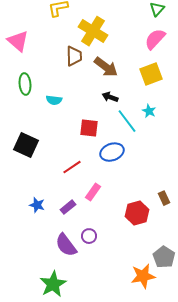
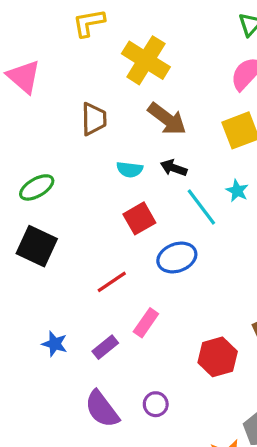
brown trapezoid: (74, 56) -> (94, 119), moved
green ellipse: (25, 84) -> (37, 187), moved, turned 65
cyan semicircle: (54, 100) -> (130, 170), moved
red square: (89, 128) -> (139, 218), turned -36
purple circle: (89, 236) -> (156, 404), moved

